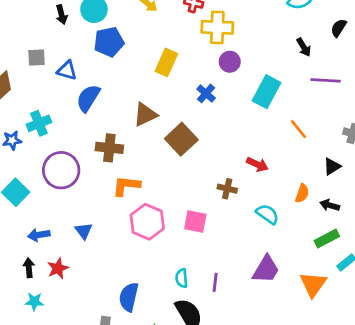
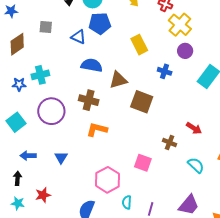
yellow cross: (217, 27) -> (180, 25), turned 30
yellow rectangle: (166, 62) -> (139, 45), turned -60
blue triangle: (67, 70) -> (78, 37), moved
blue cross: (206, 93) -> (165, 71), turned -32
blue semicircle: (88, 98) -> (92, 65), moved, turned 60
brown square: (181, 139) -> (142, 102), turned -35
pink hexagon: (147, 222) -> (107, 180), moved
red star: (58, 268) -> (43, 195), moved

